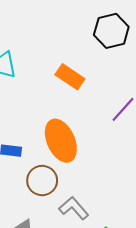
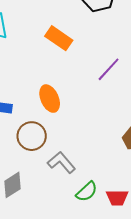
orange ellipse: (61, 141) -> (50, 99), size x0.7

